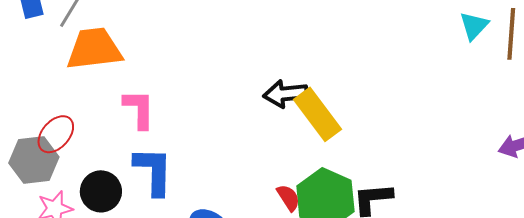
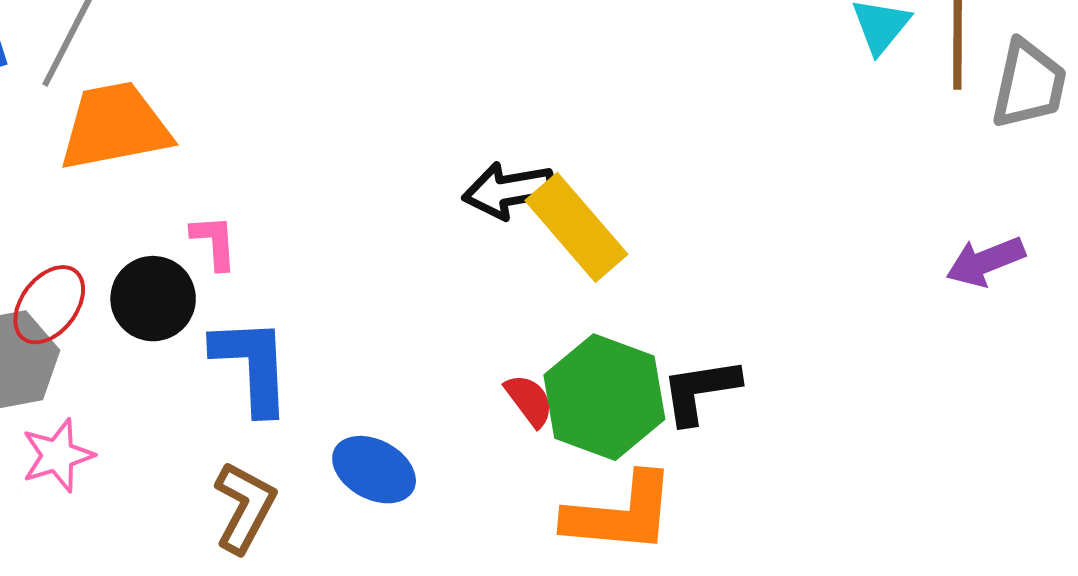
pink L-shape: (139, 109) -> (214, 242), size x0.7
black circle: (101, 191) -> (153, 299), moved

